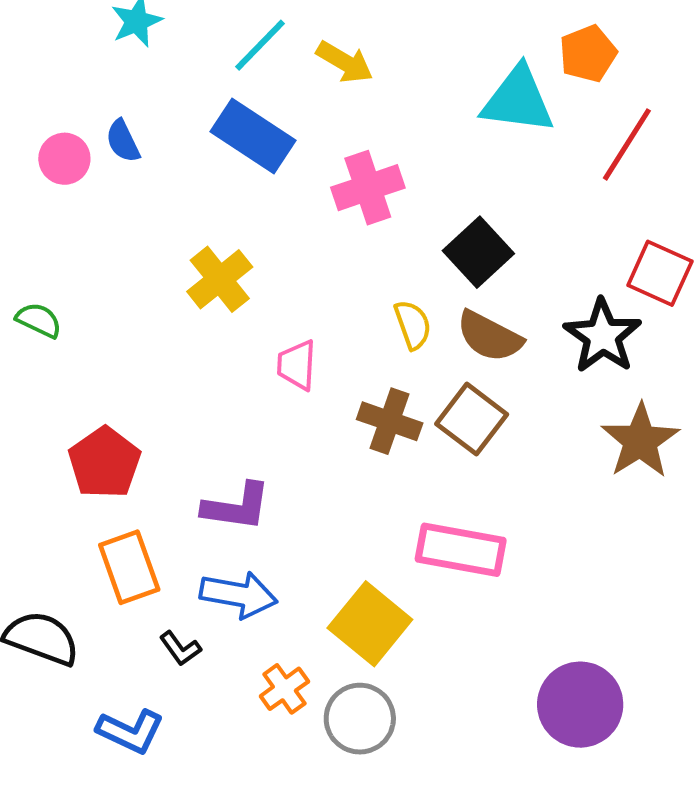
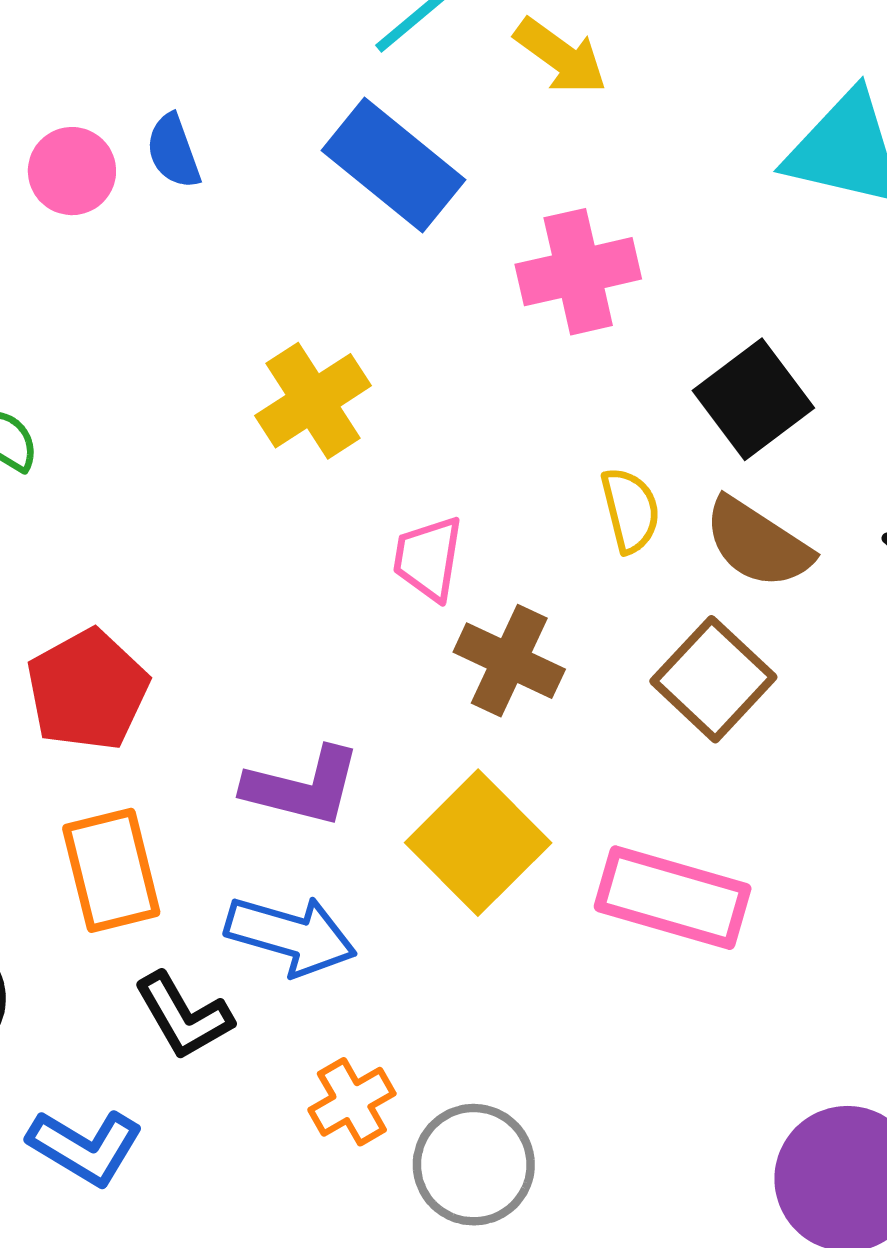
brown cross: (390, 421) -> (509, 661), moved
yellow square: (370, 624) -> (478, 843), moved
black L-shape: (180, 648) -> (183, 1016), size x1.4

